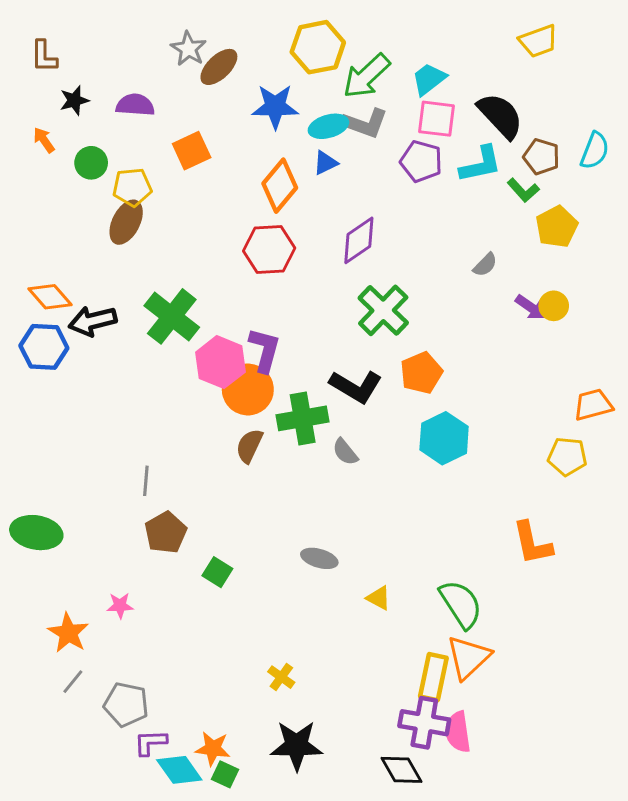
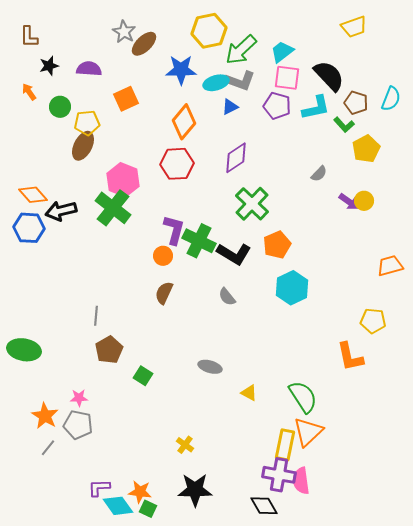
blue triangle: (325, 163) -> (230, 107), moved
pink hexagon: (220, 362) -> (123, 180), moved
orange circle: (248, 389) -> (163, 256), size x0.6
green cross: (303, 418) -> (199, 241), moved, turned 36
yellow pentagon: (567, 456) -> (373, 321), moved
gray pentagon: (126, 704) -> (78, 425), moved

